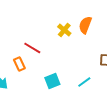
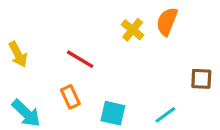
orange rectangle: (19, 64) -> (70, 97), moved
cyan square: (52, 81) -> (113, 113), turned 35

